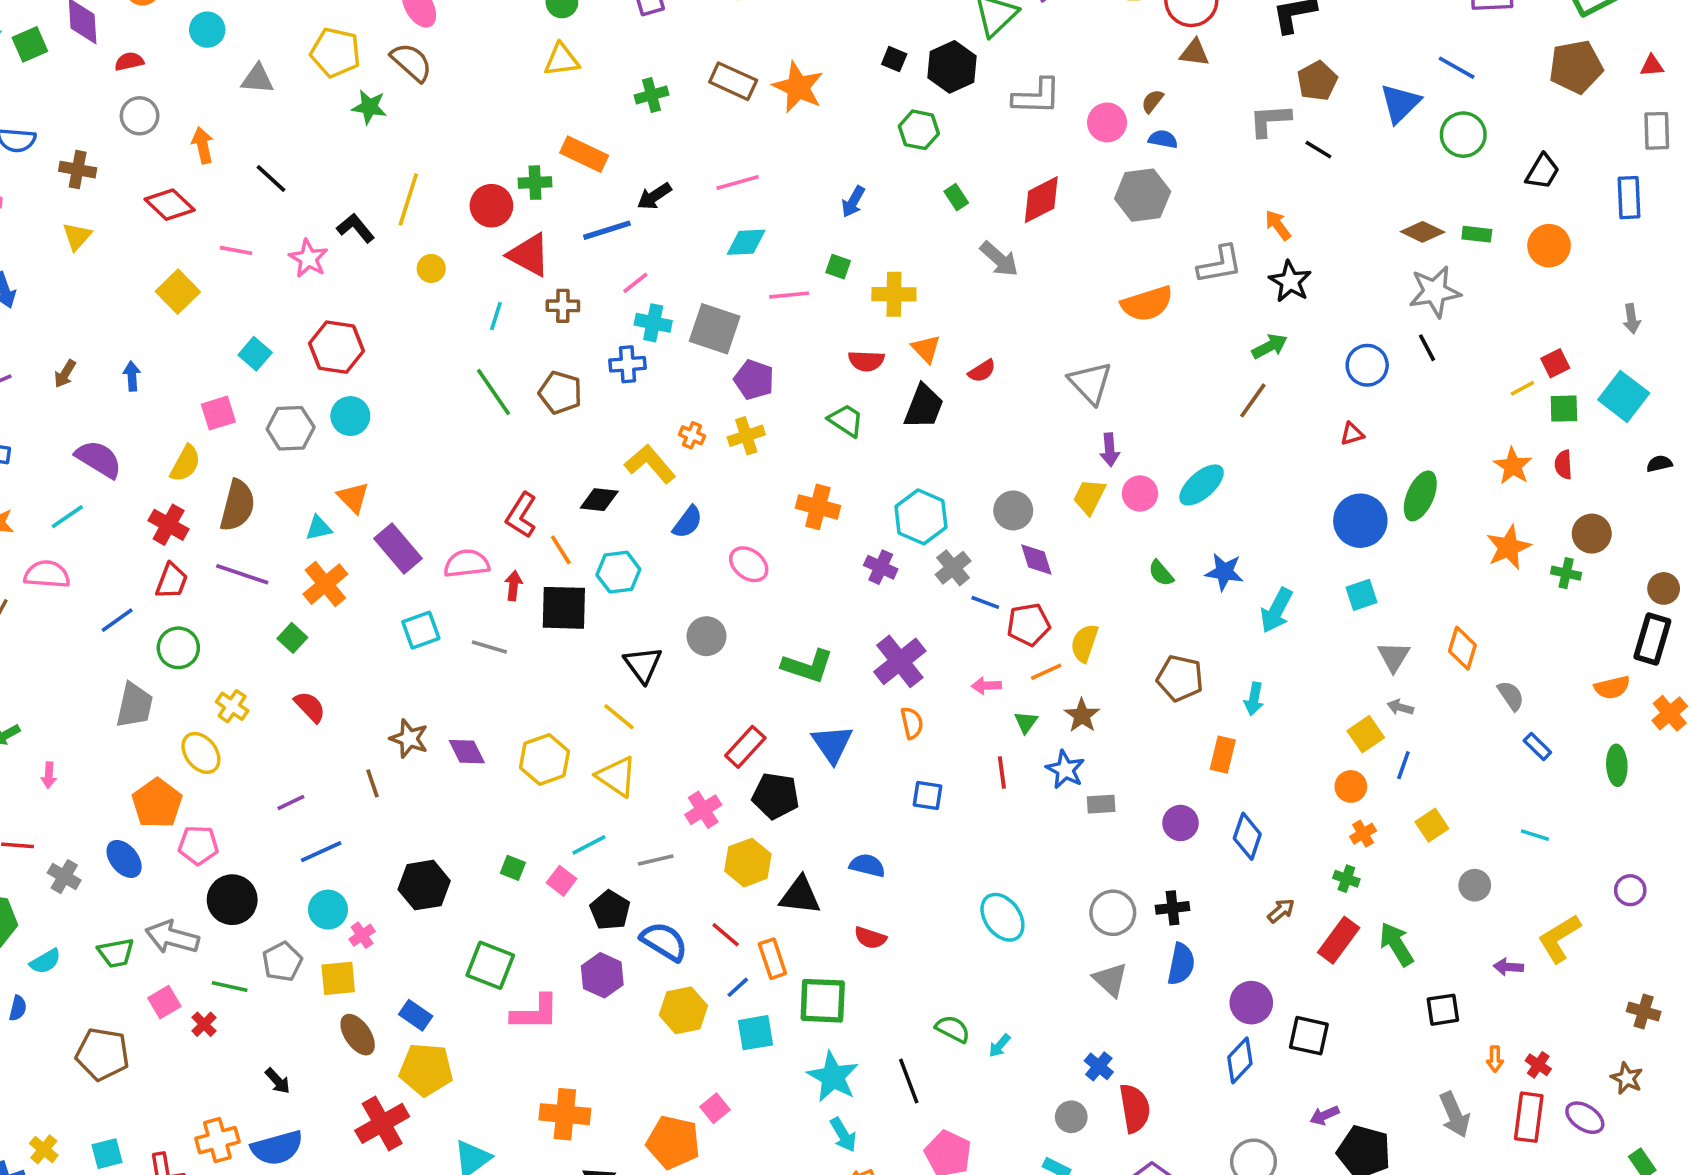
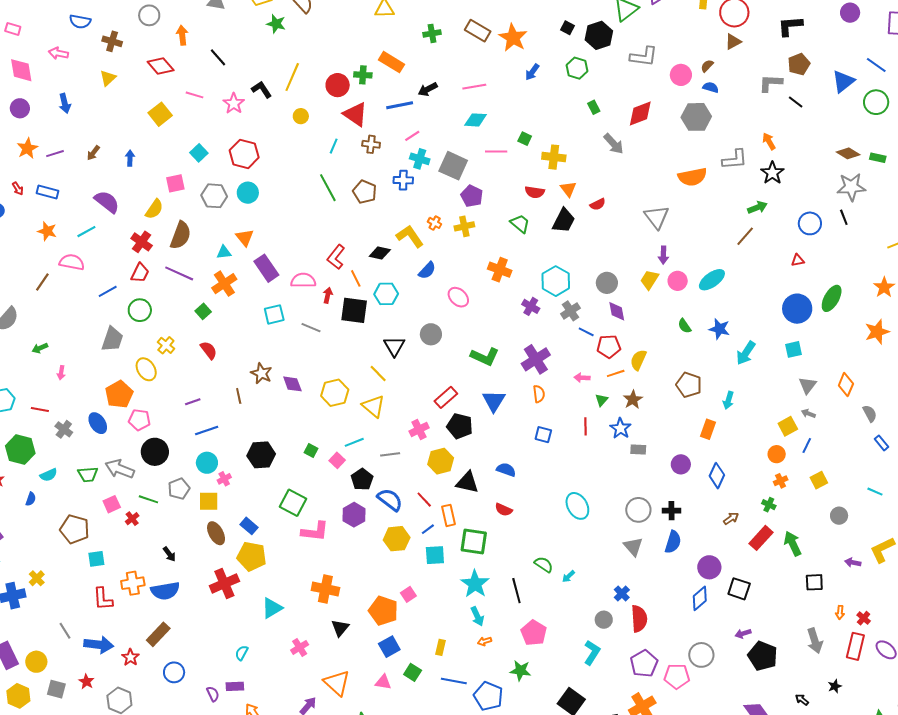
brown triangle: (1194, 53) -> (733, 42), turned -42
blue arrow: (853, 202) -> (532, 72), moved
cyan square: (107, 1154) -> (96, 559), moved

